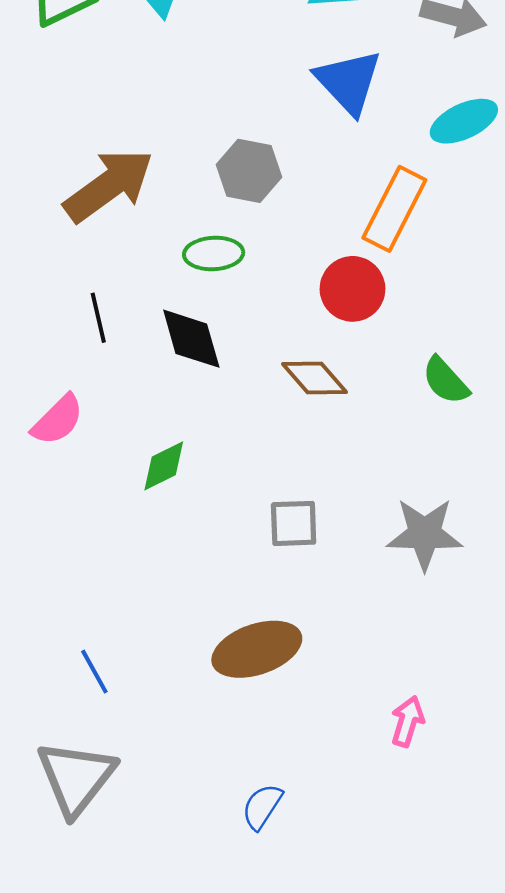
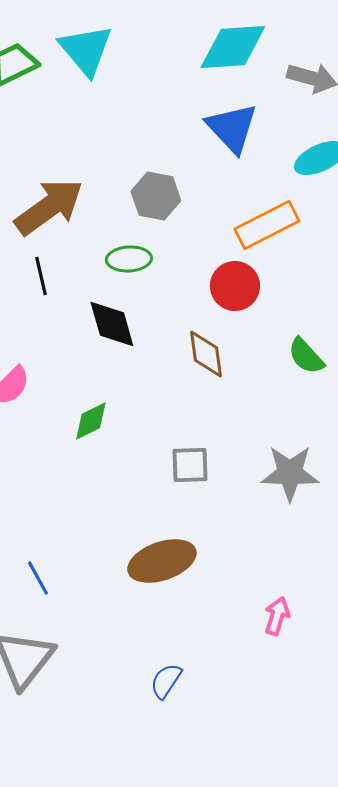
orange rectangle: (394, 209) -> (267, 225), turned 36
black line: (98, 318) -> (41, 276), moved
brown diamond: (314, 378) -> (206, 354), turned 33

